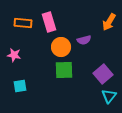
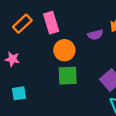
orange rectangle: (23, 23) -> (22, 24), turned -48
purple semicircle: (84, 40) -> (95, 35), moved

